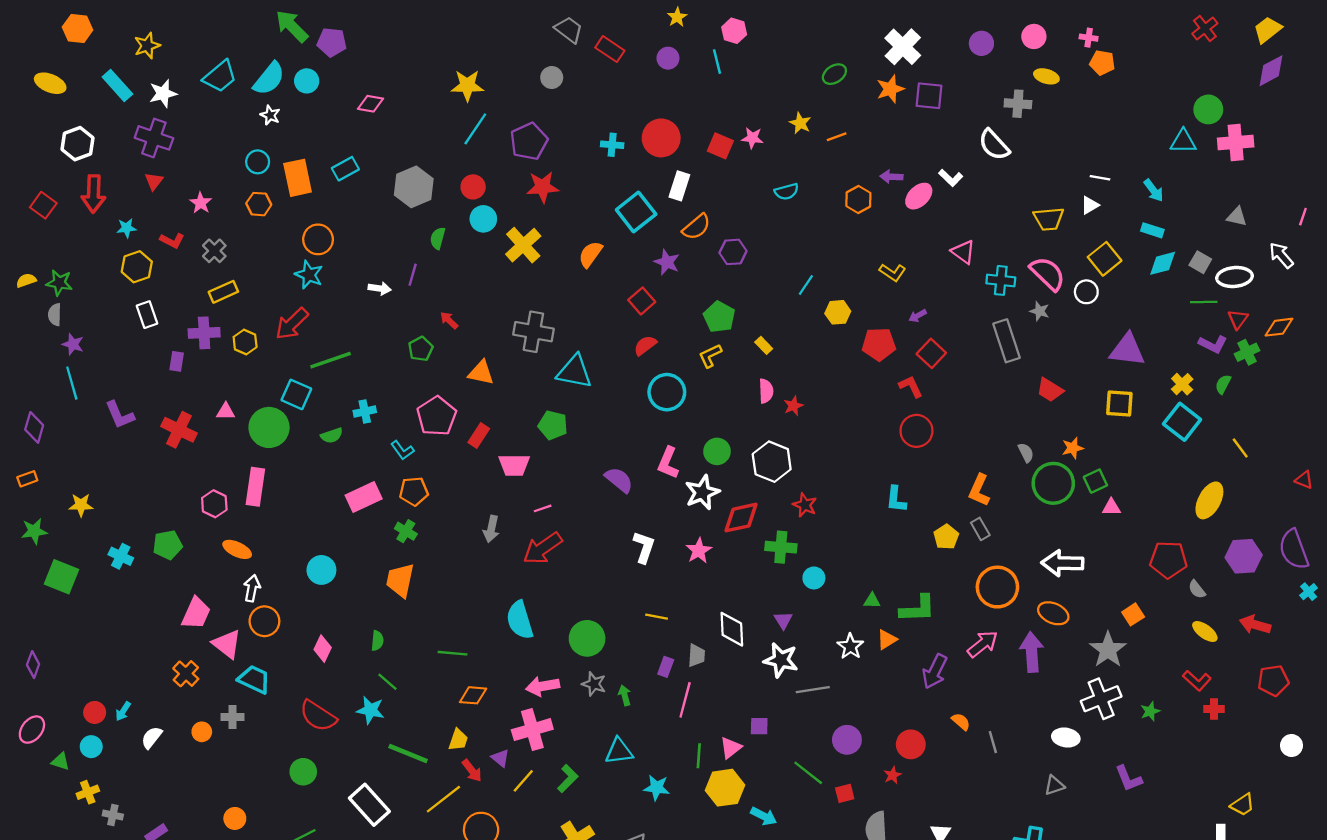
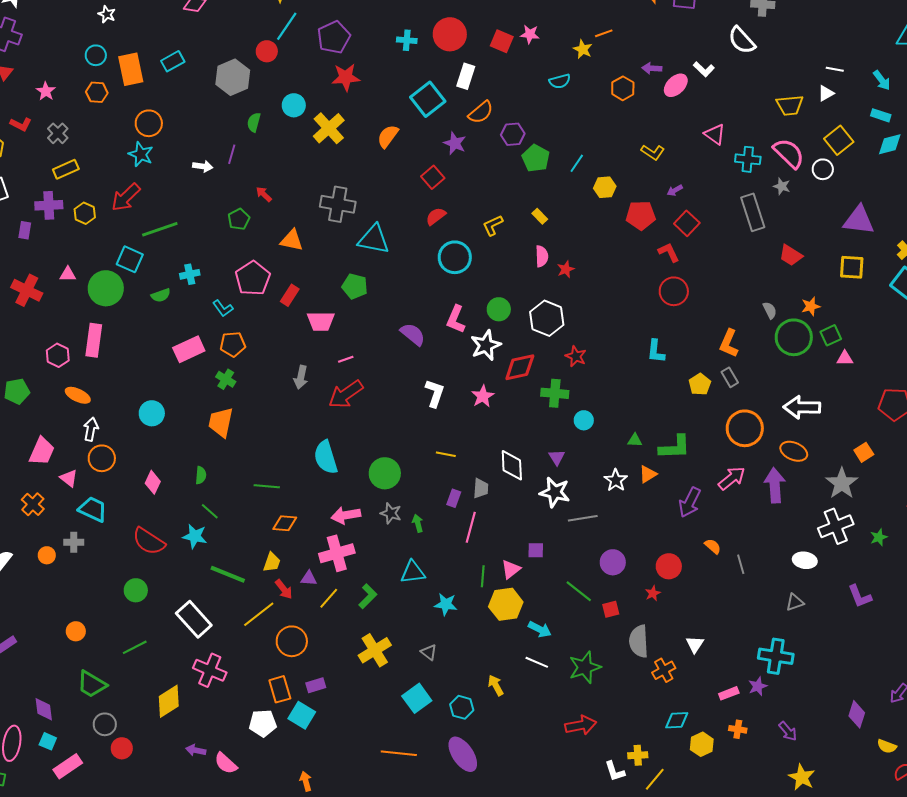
yellow star: (800, 123) -> (583, 49), moved
red circle: (473, 187) -> (267, 51), moved
green pentagon: (719, 317) -> (536, 158), moved
pink triangle: (227, 644) -> (69, 478), size x0.7
purple triangle: (500, 758) -> (309, 578), turned -36

